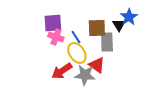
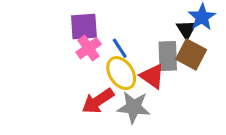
brown square: (97, 28) -> (191, 54), moved, turned 30
pink cross: (56, 37) -> (89, 48), turned 35
red triangle: (97, 65) -> (152, 76), moved

